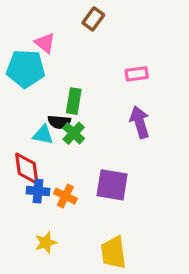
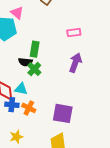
purple arrow: (140, 122) -> (75, 63), turned 36
cyan triangle: (43, 135) -> (21, 89), moved
purple square: (112, 185) -> (63, 113), moved

